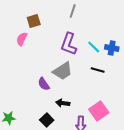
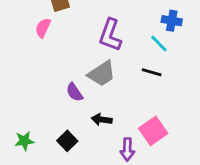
cyan line: (94, 47) -> (159, 44), moved
blue cross: (112, 48) -> (172, 21), moved
black square: (47, 120) -> (67, 141), moved

